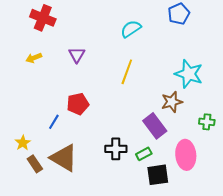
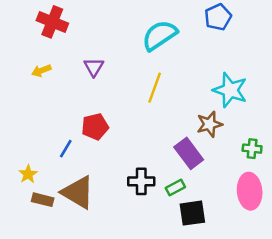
cyan semicircle: (131, 29) -> (159, 35), size x1.4
pink ellipse: (186, 155) -> (250, 191), moved
brown rectangle: (35, 164) -> (43, 200), turned -42

